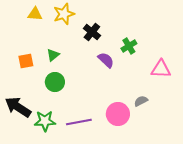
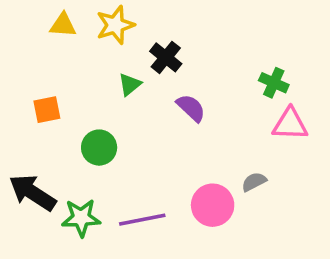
green cross: (129, 46) -> (274, 83), moved, turned -35
green triangle: (53, 55) -> (130, 84), moved

